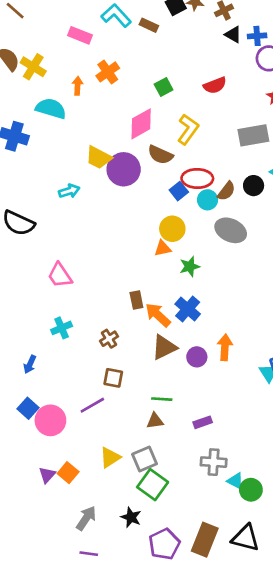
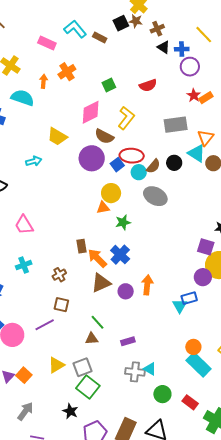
purple circle: (124, 169) -> (92, 158), moved
green line: (162, 399) -> (98, 322), turned 42
cyan triangle: (235, 481) -> (150, 369), moved
gray arrow: (86, 518) -> (25, 411), moved

